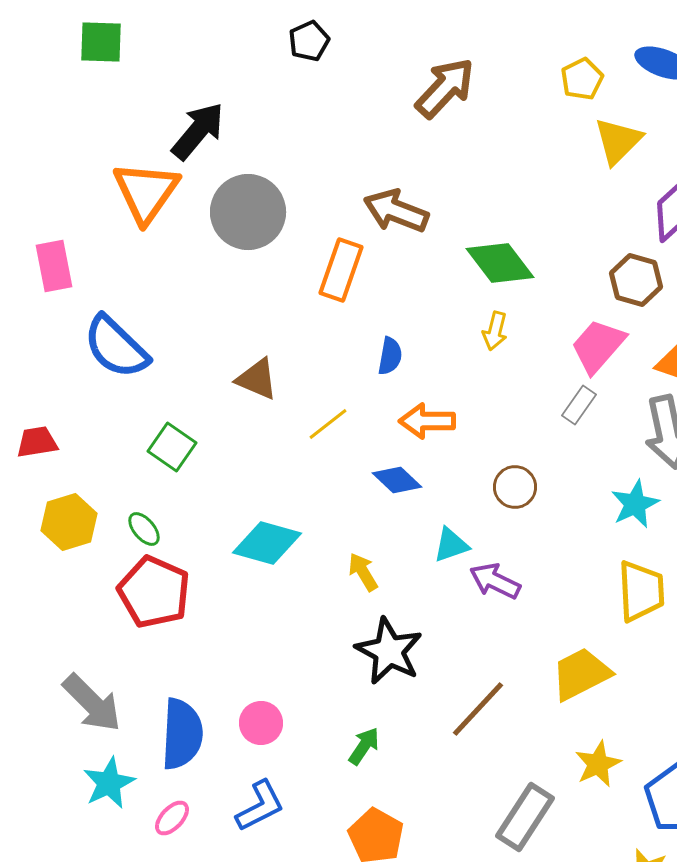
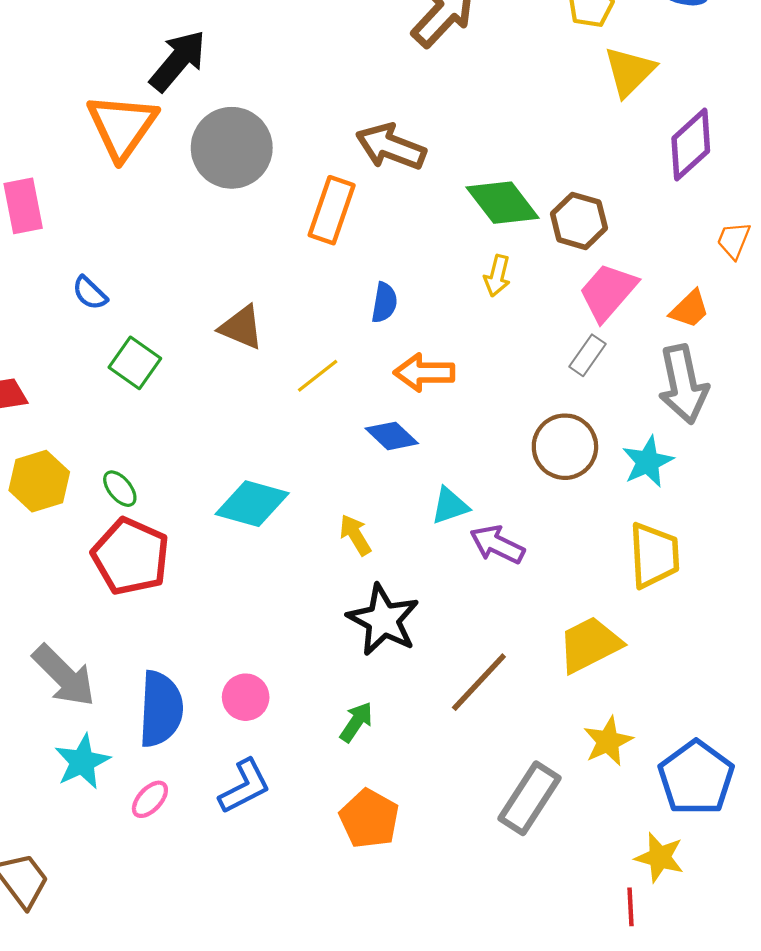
brown hexagon: (636, 280) -> (579, 221), moved
blue semicircle: (116, 347) -> (90, 293), size x0.5
green square: (172, 447) -> (135, 363), moved
brown circle: (515, 487) -> (565, 447), moved, size x1.4

